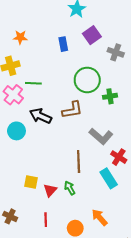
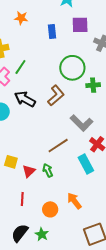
purple square: (92, 35) -> (80, 25), turned 30
orange star: (20, 37) -> (21, 18), moved
green line: (33, 83) -> (20, 67), turned -63
brown L-shape: (72, 110) -> (56, 96), turned -35
brown line: (79, 162) -> (58, 146), turned 55

